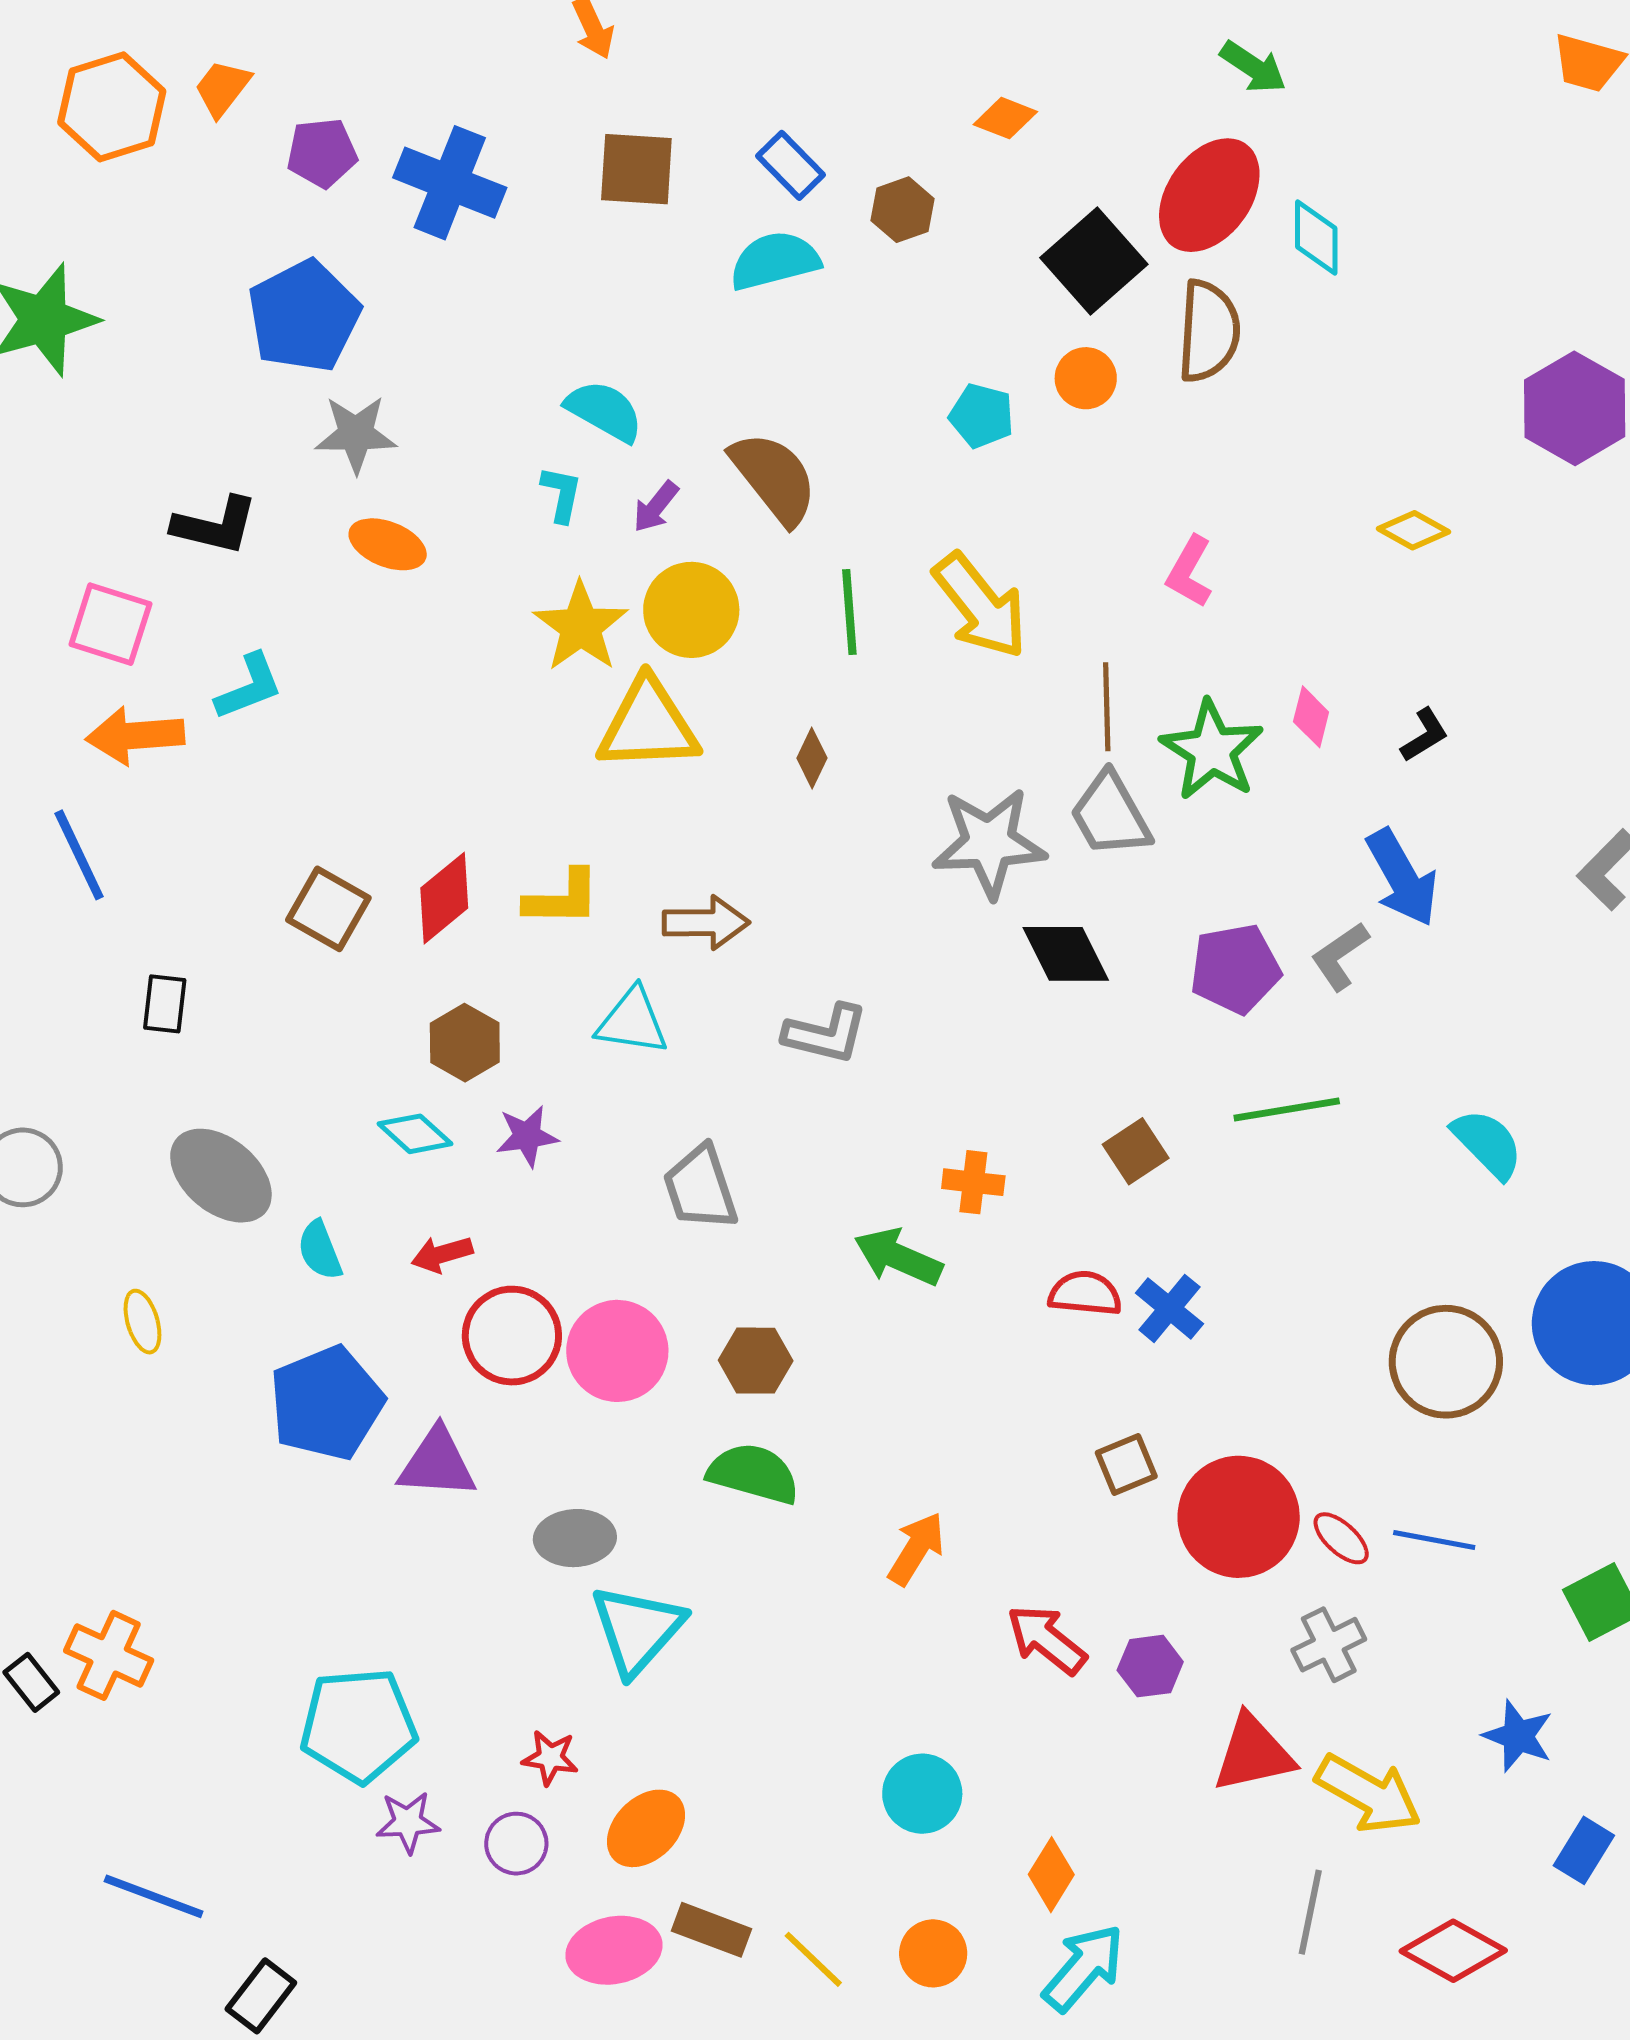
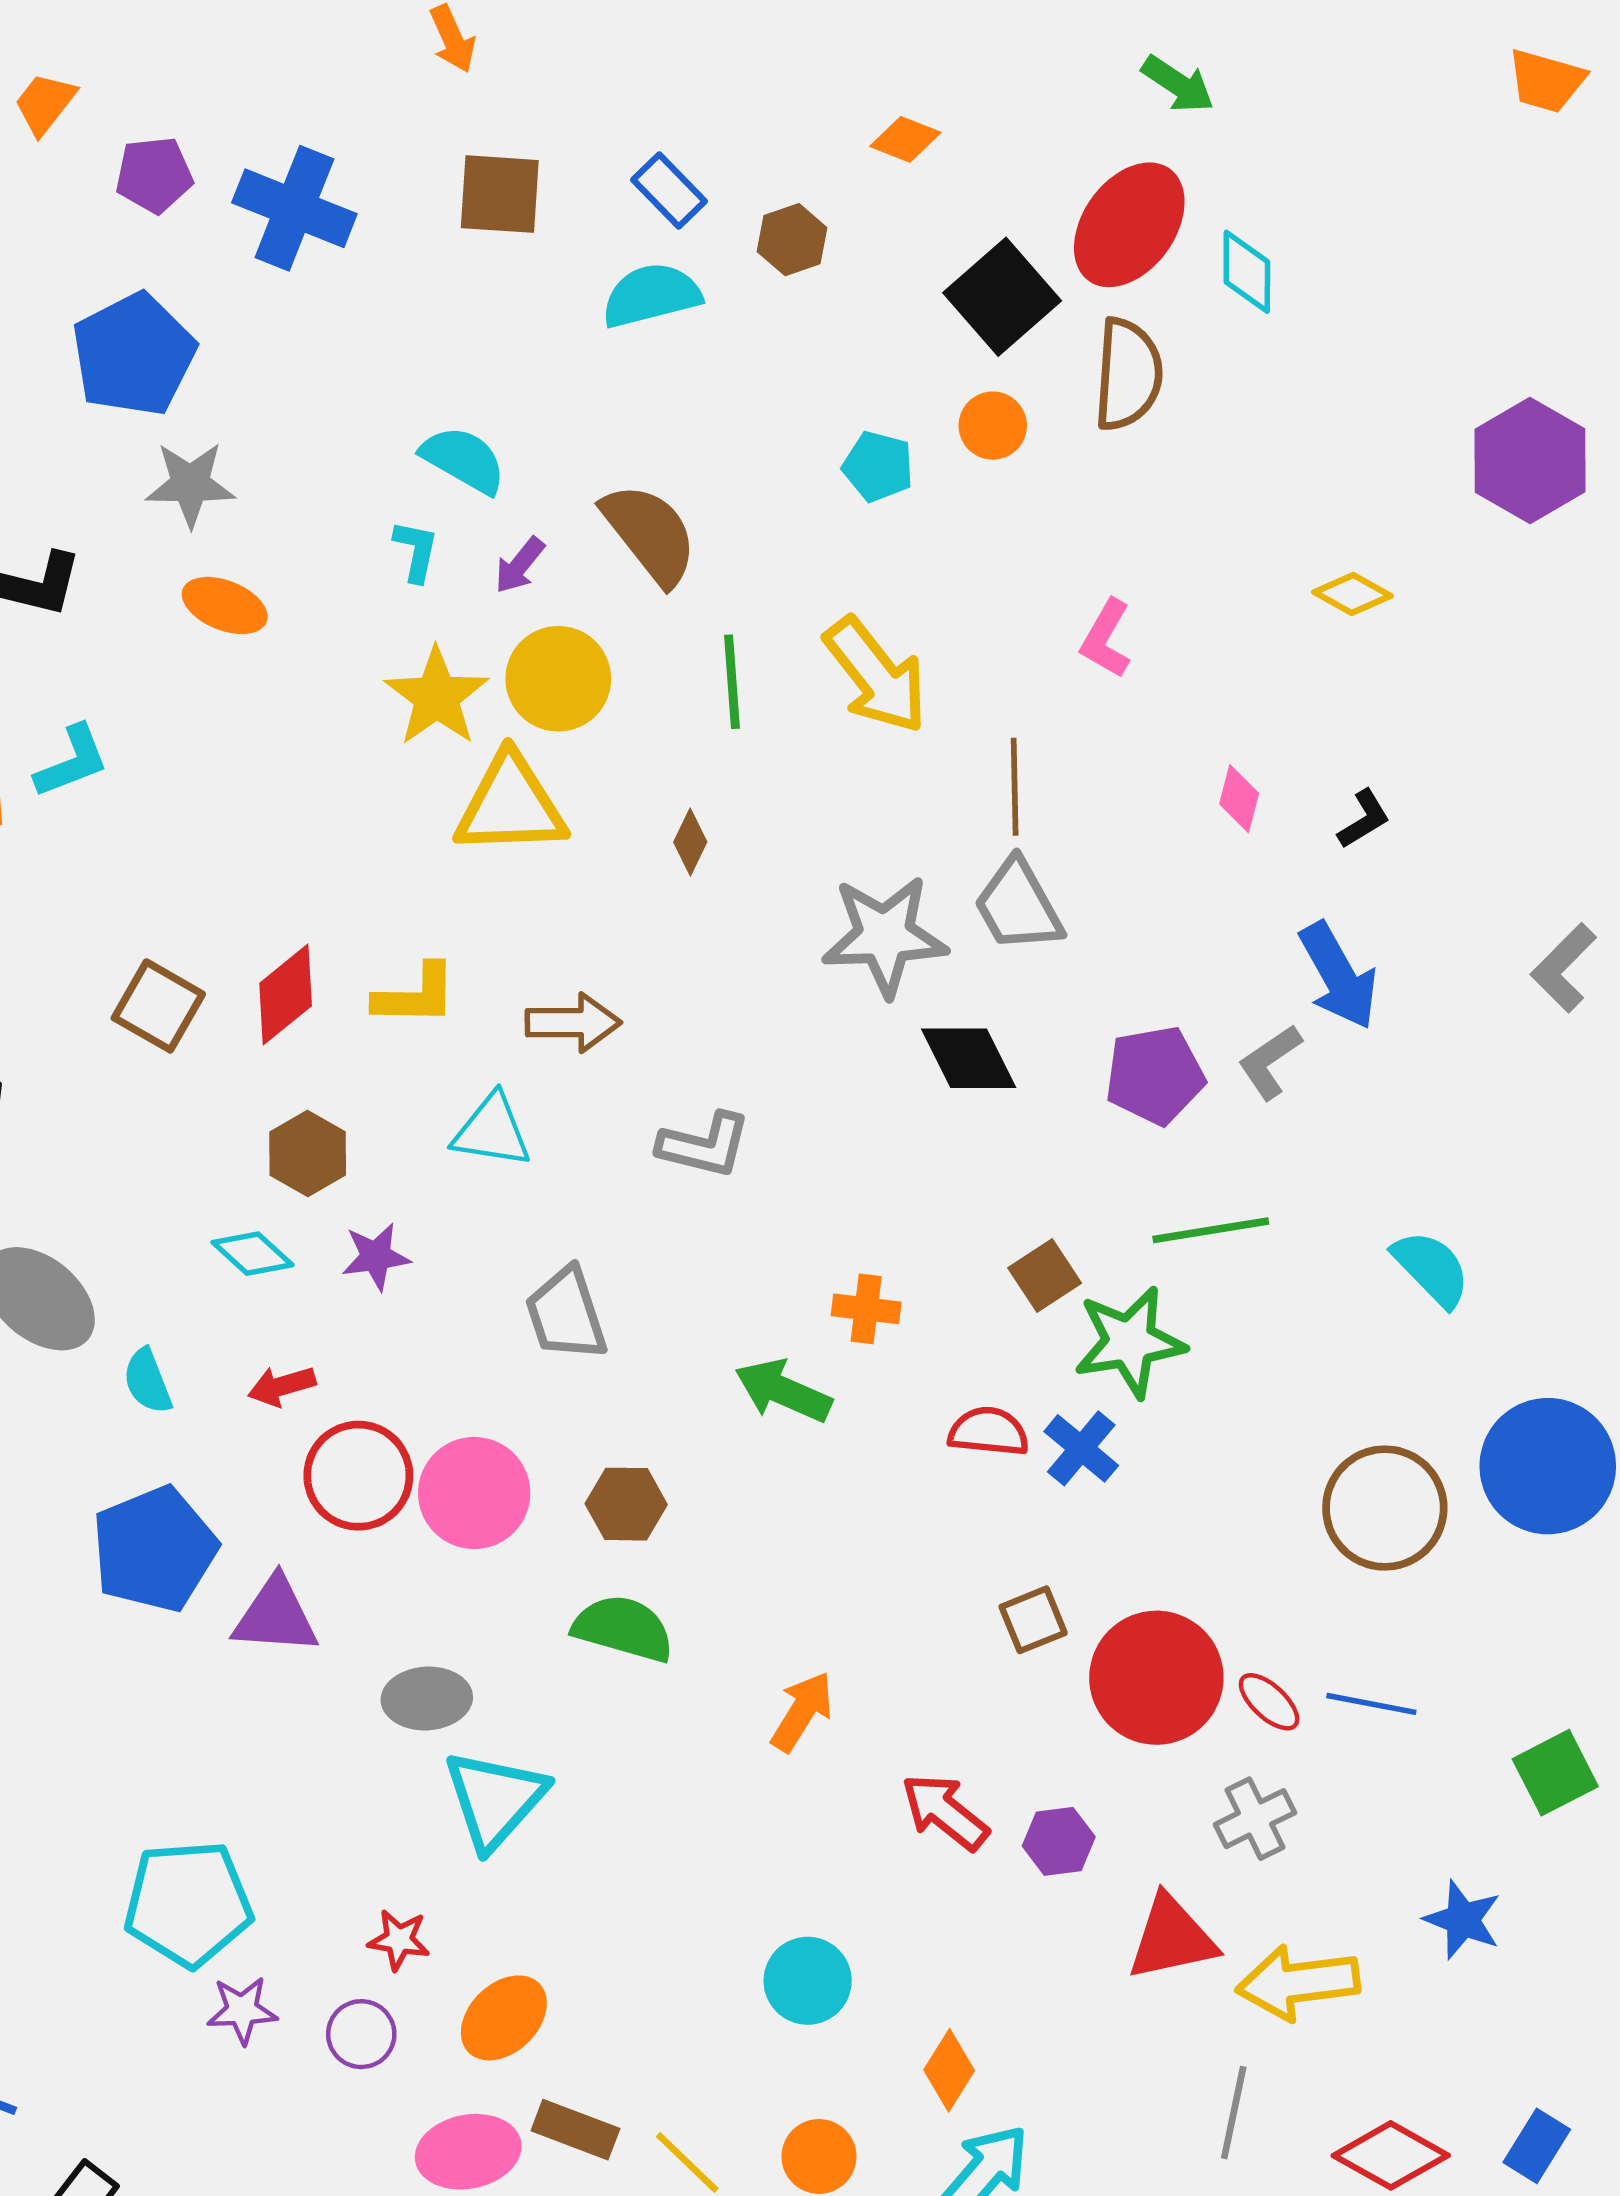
green star: (1212, 750) -> (1130, 1342), moved, turned 30
yellow arrow: (1368, 1794) -> (1298, 1983), turned 143
blue rectangle: (1584, 1850) -> (1537, 2146), moved

